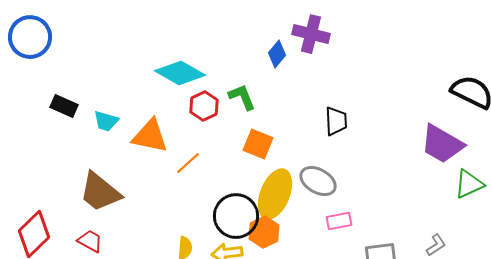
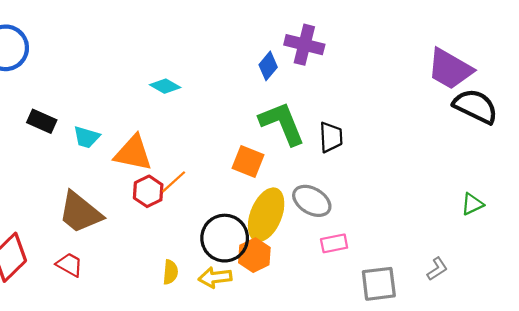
cyan diamond: (180, 73) -> (165, 86), size x0.6
green L-shape: (242, 97) -> (282, 123), moved, size x1.6
red hexagon: (204, 106) -> (148, 191), moved
purple trapezoid: (442, 144) -> (450, 69), moved
green triangle: (469, 184) -> (472, 204), size x0.7

